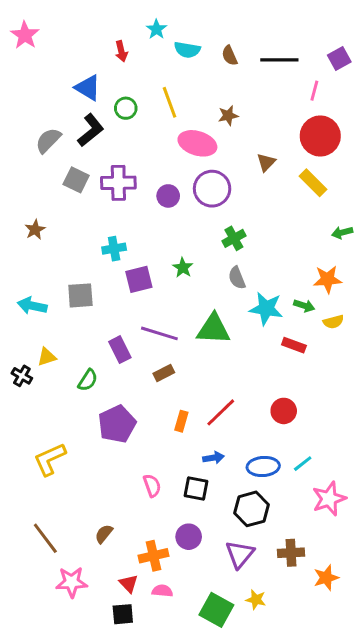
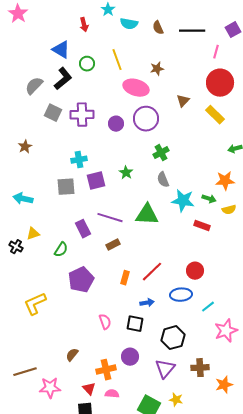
gray square: (80, 295) -> (66, 187), moved
blue ellipse: (263, 467) -> (181, 295), moved
brown line: (45, 538) -> (25, 372), moved, turned -70

